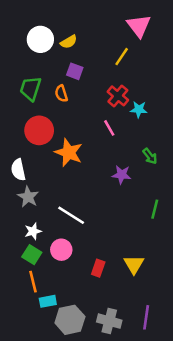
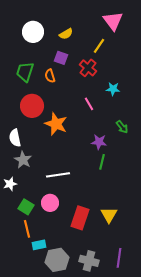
yellow semicircle: (69, 42) -> (66, 34), moved
red cross: (118, 96) -> (88, 68), moved
green line: (155, 209) -> (102, 162), moved
white line: (71, 215) -> (58, 175), turned -40
white star: (33, 231) -> (10, 184), moved
red rectangle: (98, 268) -> (80, 218), size x1.6

